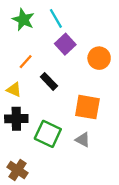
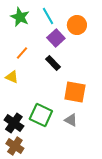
orange circle: (99, 58) -> (77, 25), moved
black rectangle: (49, 81) -> (53, 63), moved
black cross: (16, 119) -> (14, 123), moved, turned 36

